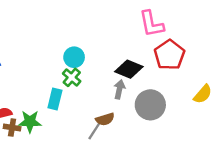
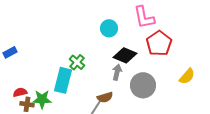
cyan circle: (74, 57) -> (109, 28), moved
cyan rectangle: (55, 99) -> (63, 80), size x1.4

